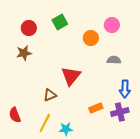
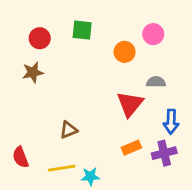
green square: (60, 22) -> (82, 30), turned 35
red triangle: (71, 76) -> (130, 104), moved
yellow line: (45, 123) -> (62, 168), turned 54

